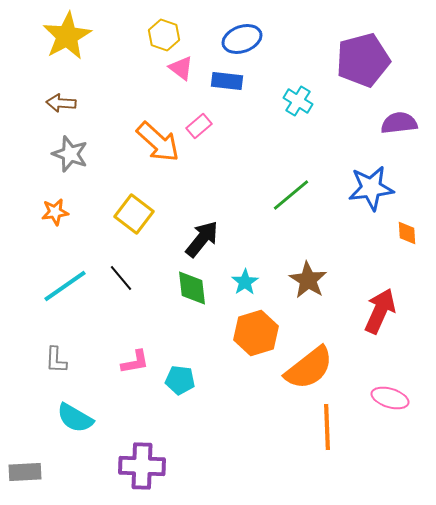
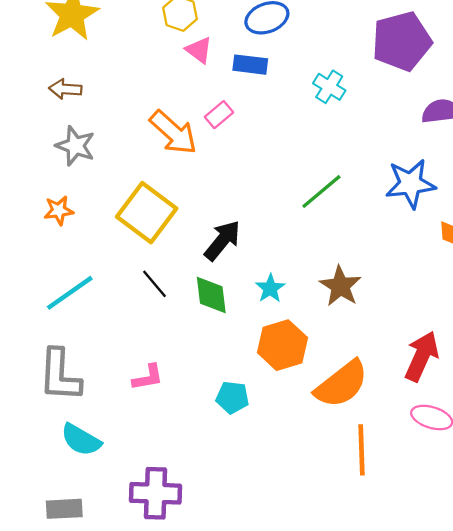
yellow square: (134, 214) -> (147, 213), size x1.4
black line: (121, 278) -> (154, 284), moved
red arrow: (380, 311) -> (422, 356), moved
gray L-shape: (56, 360) -> (60, 375), size x1.8
cyan pentagon: (180, 380) -> (232, 397), moved
gray rectangle: (25, 472) -> (64, 509), moved

